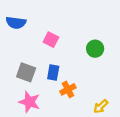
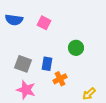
pink square: (51, 40) -> (44, 23), moved
green circle: (95, 49) -> (76, 48), moved

